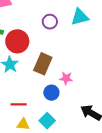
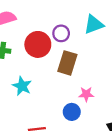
red circle: (17, 41) -> (38, 44), moved
brown rectangle: (43, 64) -> (67, 63), moved

